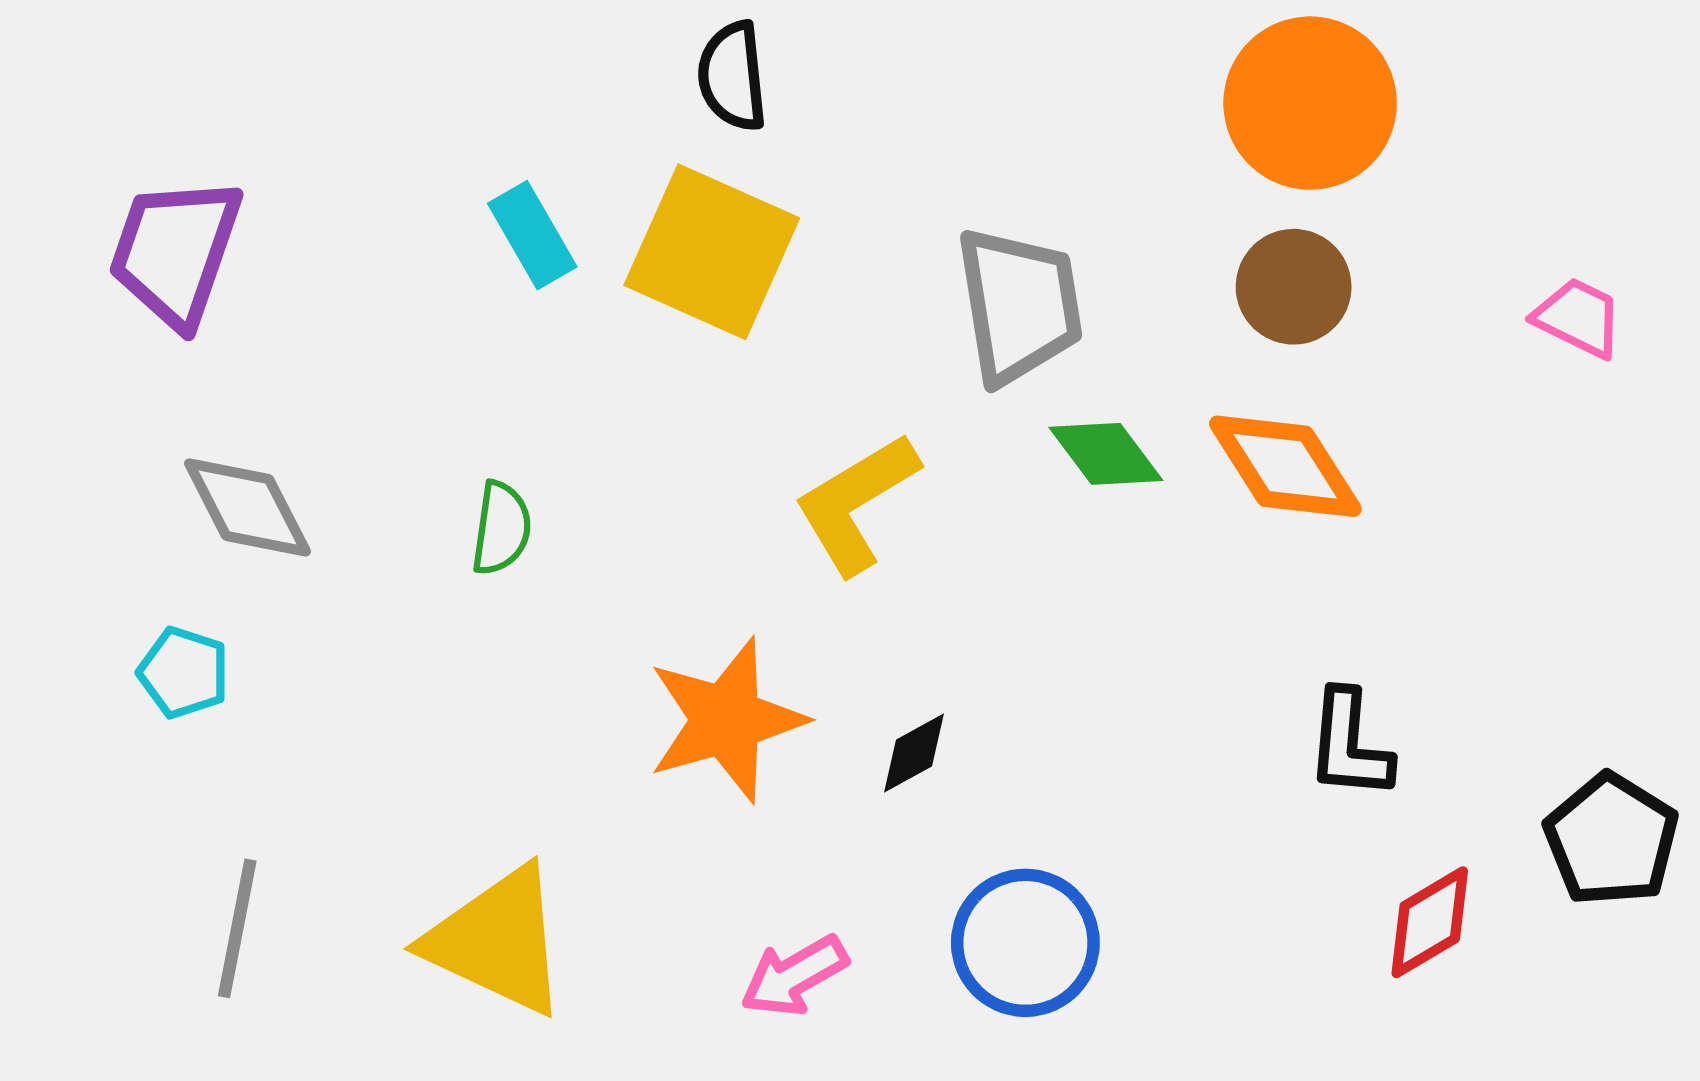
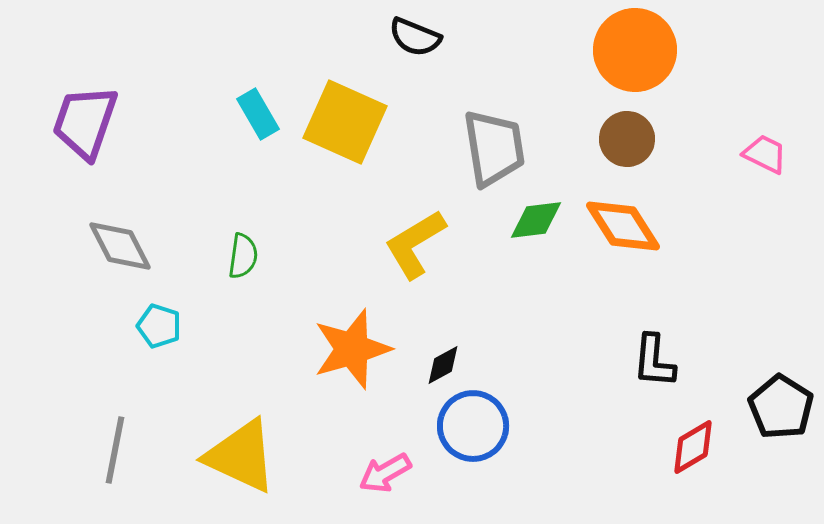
black semicircle: (732, 76) -> (415, 37), moved, turned -62
green diamond: (1106, 454) -> (536, 220), turned -60
cyan pentagon: (184, 673) -> (159, 326), moved
blue circle: (1025, 943) -> (473, 426), moved

